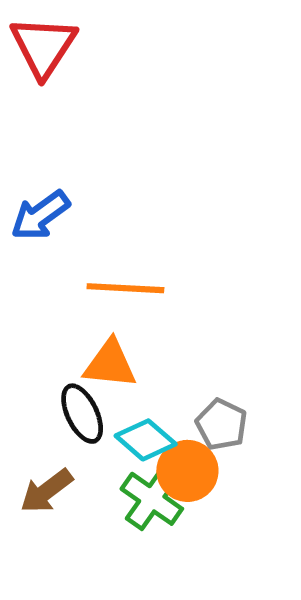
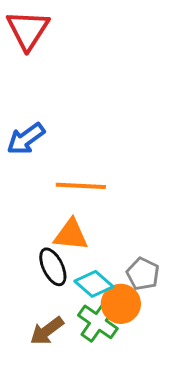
brown arrow: (46, 491) -> (47, 331), moved

